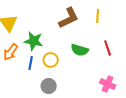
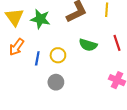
green star: (34, 41) -> (40, 19), moved

